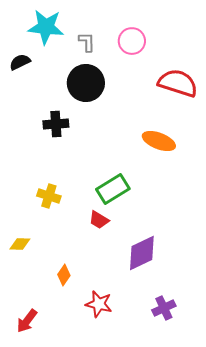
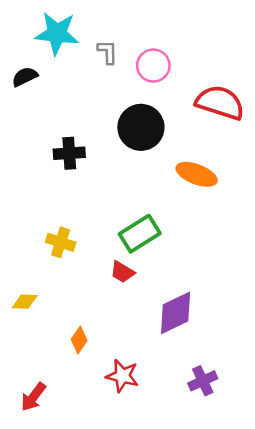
pink circle: (132, 41) -> (153, 66), moved
black circle: (86, 83) -> (141, 127), moved

